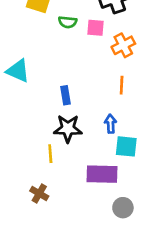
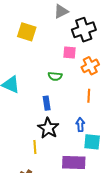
green semicircle: (68, 22) -> (55, 76), moved
black star: (68, 129) -> (48, 128), turned 30

